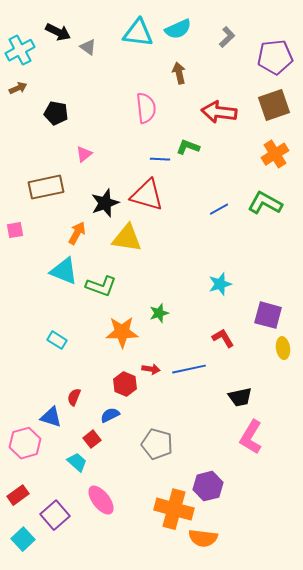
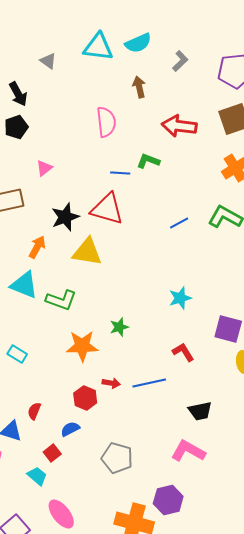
black arrow: (58, 32) -> (18, 94), moved, turned 35
gray L-shape: (227, 37) -> (180, 61), moved
black pentagon: (56, 113) -> (16, 127), turned -30
pink L-shape: (251, 437) -> (188, 451), moved, turned 88

